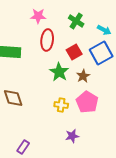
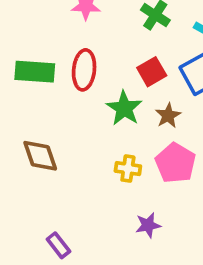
red ellipse: (47, 40) -> (84, 70), moved
purple rectangle: (23, 147) -> (58, 245), turned -72

